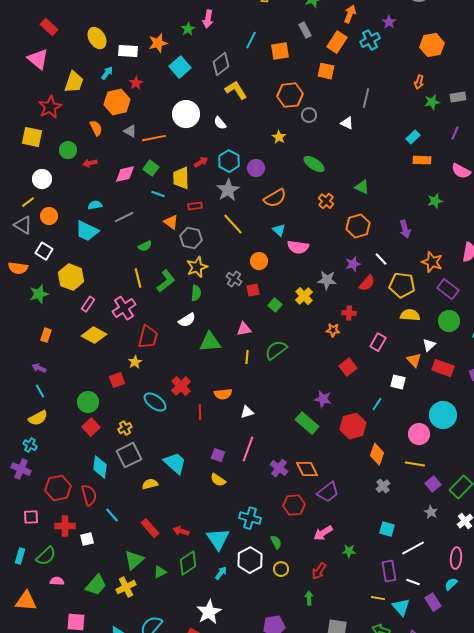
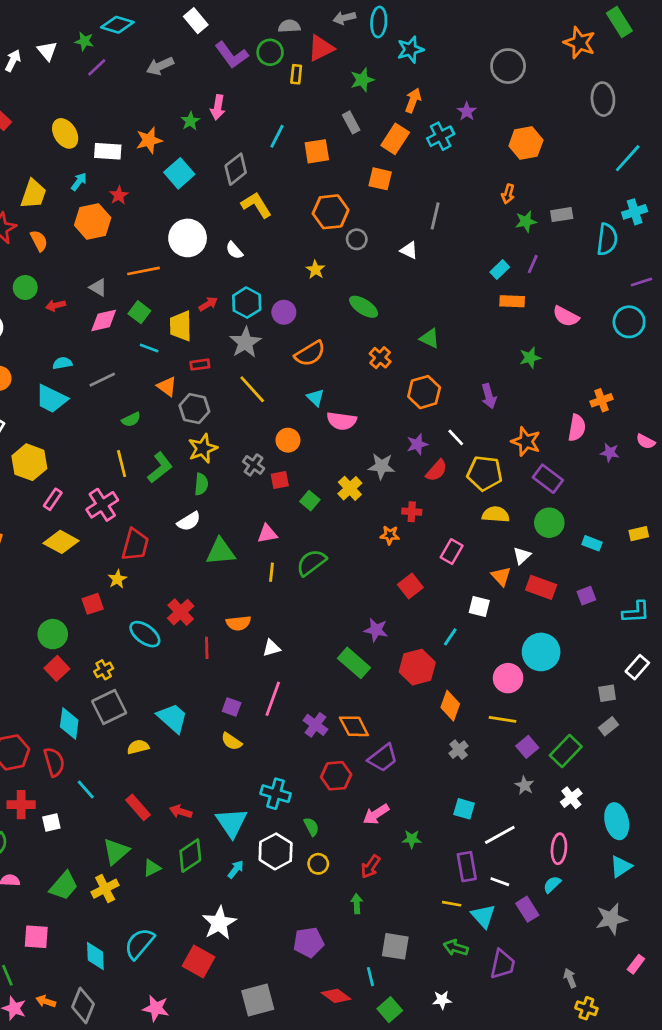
orange semicircle: (96, 128) -> (39, 241), moved
gray triangle: (130, 131) -> (98, 287), moved
purple line: (455, 133) -> (533, 264), moved

